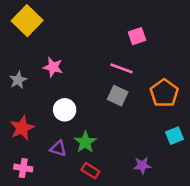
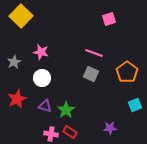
pink square: (137, 36) -> (109, 19), moved
white circle: (65, 110) -> (42, 78), moved
purple triangle: (58, 149) -> (45, 106), moved
pink cross: (23, 168) -> (51, 134), moved

